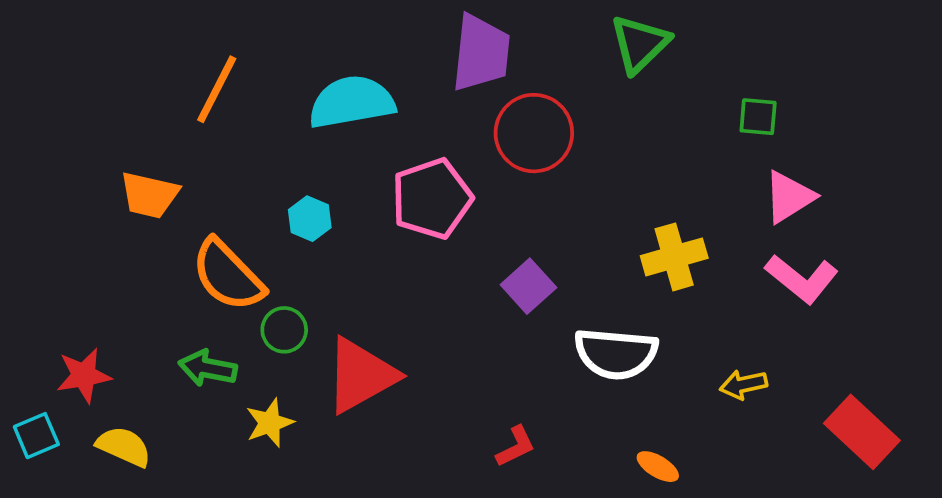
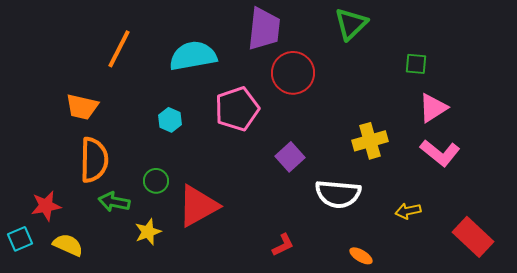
orange semicircle: (228, 275) -> (94, 160), moved, turned -135

